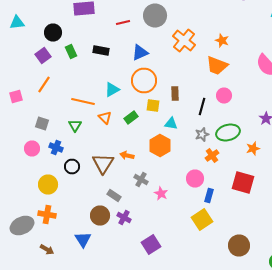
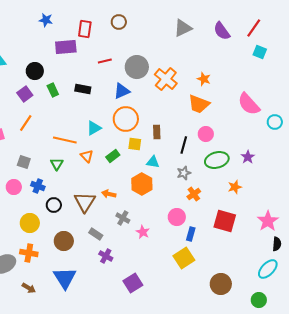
gray circle: (155, 16) -> (137, 67), moved
green ellipse: (228, 132) -> (217, 160), moved
brown circle: (100, 216) -> (64, 241), moved
blue triangle: (83, 240) -> (65, 278), size x1.4

